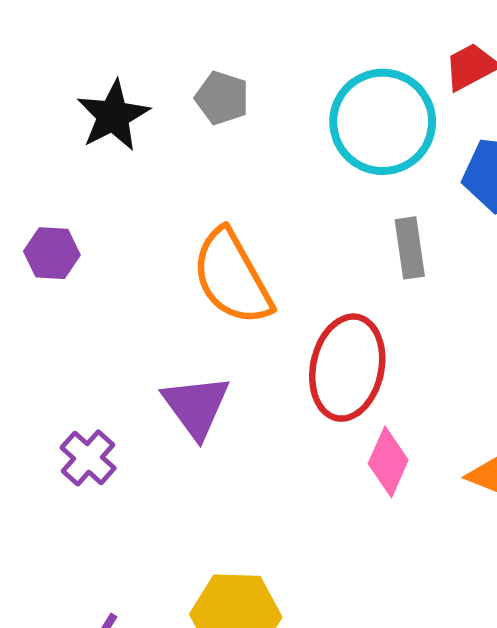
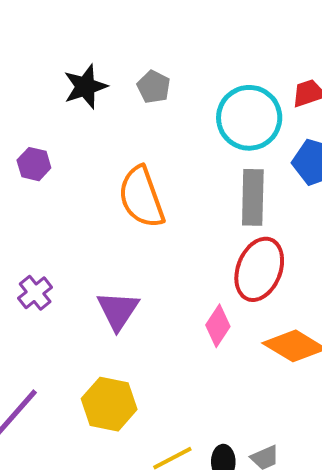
gray rectangle: (410, 248) -> (253, 197), size x1.5
red ellipse: (347, 368) -> (259, 269), moved
purple triangle: (196, 406) -> (118, 310), moved

